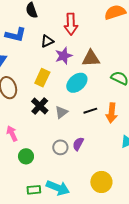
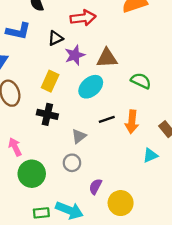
red arrow: (71, 24) -> (83, 18), turned -95
black cross: (40, 106) -> (47, 114), turned -30
gray triangle: (61, 112) -> (79, 136), moved
purple semicircle: (78, 144) -> (95, 187), moved
green circle: (26, 156) -> (32, 174), size x1.5

